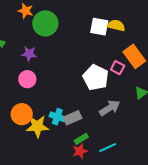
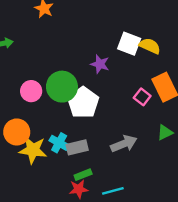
green circle: (45, 23) -> (62, 87), moved
purple star: (29, 54) -> (100, 64), moved
white pentagon: (96, 77) -> (83, 102), moved

